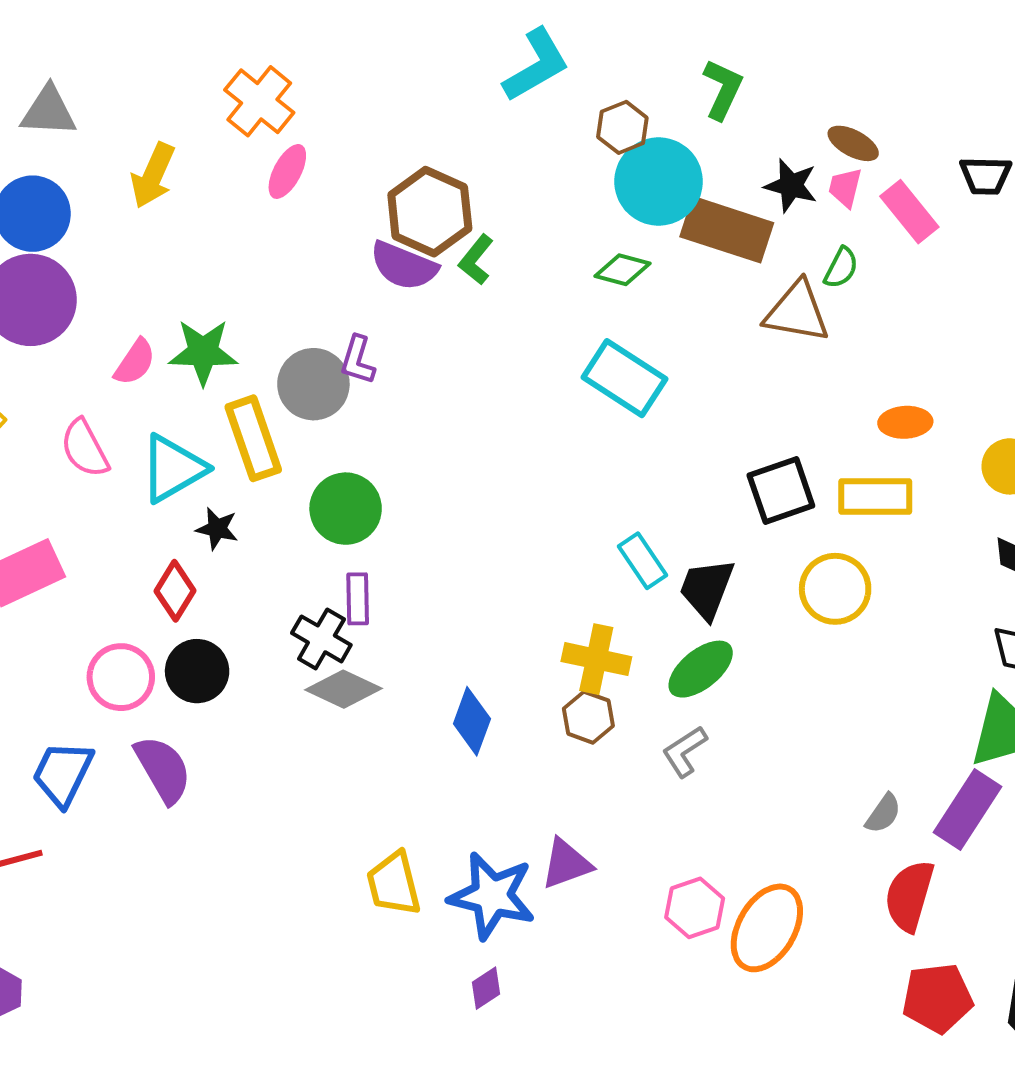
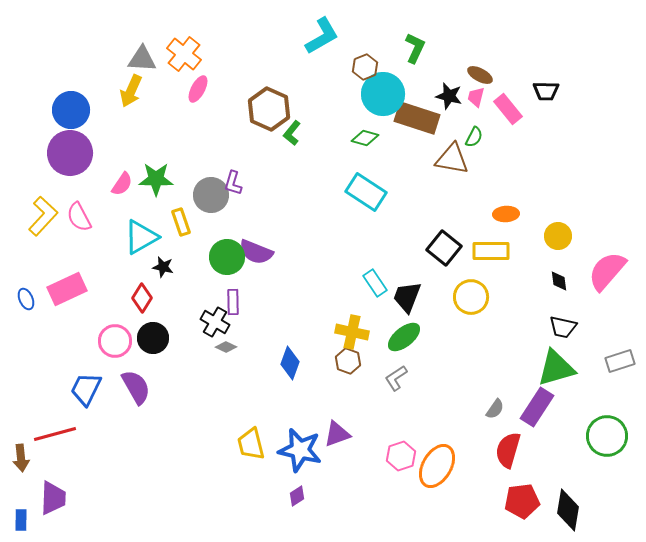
gray triangle: (49, 111) -> (142, 59), moved
purple semicircle: (404, 266) -> (256, 252), moved
yellow rectangle: (253, 438) -> (181, 222), size x0.7
pink semicircle: (85, 448) -> (79, 217), moved
black square: (781, 491) -> (444, 248), turned -32
gray diamond: (344, 689) -> (226, 347), size x0.6

